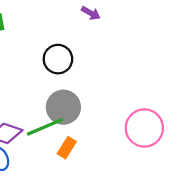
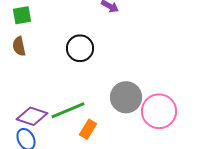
gray circle: (63, 107) -> (126, 97), moved

